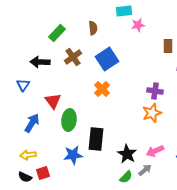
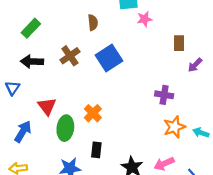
green rectangle: (57, 33) -> (31, 28), moved
orange cross: (102, 89) -> (93, 113), moved
orange star: (152, 113) -> (174, 127), moved
black rectangle: (96, 139) -> (96, 150), size x0.6

